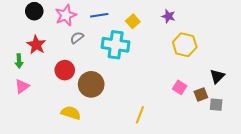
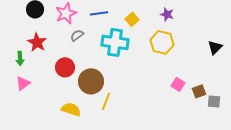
yellow hexagon: (185, 45) -> (162, 42), moved
black triangle: (217, 76) -> (215, 47), moved
yellow line: (140, 115) -> (106, 101), moved

